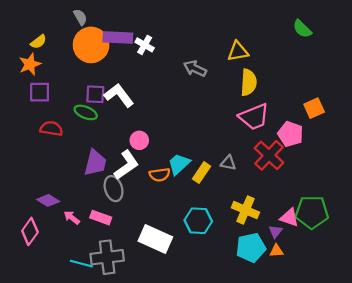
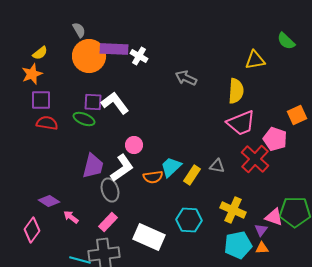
yellow triangle: (238, 51) -> (255, 60), moved
red semicircle: (51, 129) -> (47, 123), moved
pink rectangle: (101, 218) -> (108, 222), moved, turned -66

